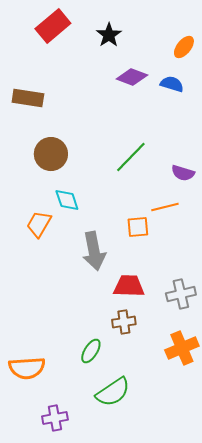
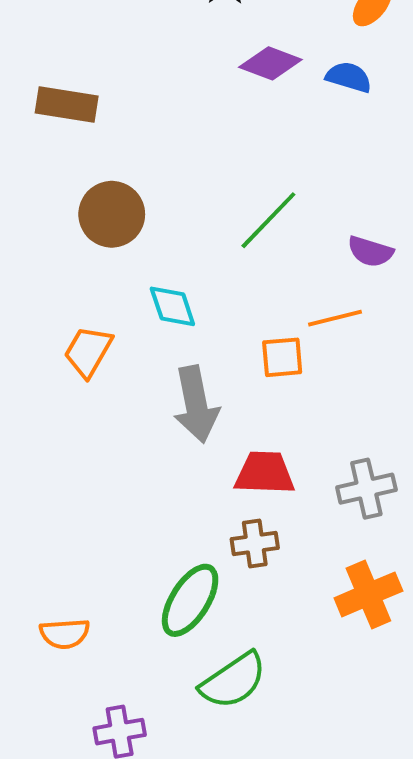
cyan diamond: (67, 200) -> (172, 306), moved
green ellipse: (91, 351) -> (190, 600), size x1.5
orange semicircle: (27, 368) -> (65, 634), size x0.7

